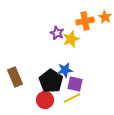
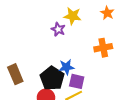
orange cross: (85, 21) -> (103, 48), moved
yellow star: (71, 39) -> (73, 16), moved, turned 30

